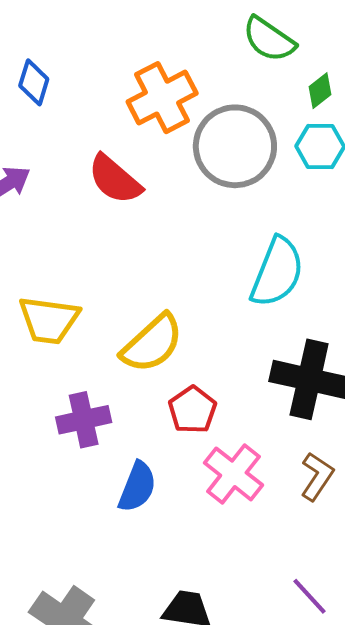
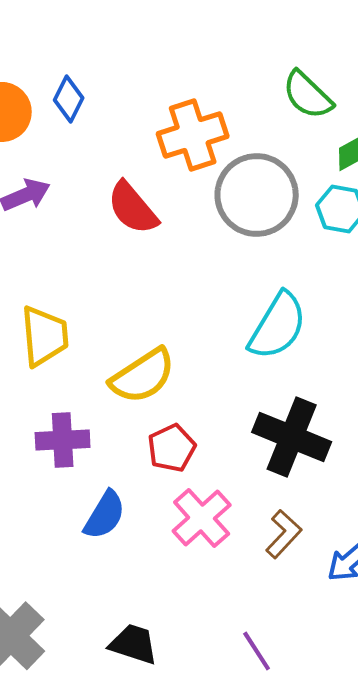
yellow trapezoid: (49, 320) -> (45, 336), turned -112

